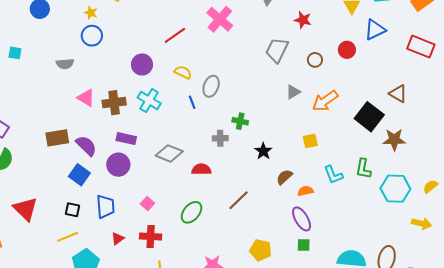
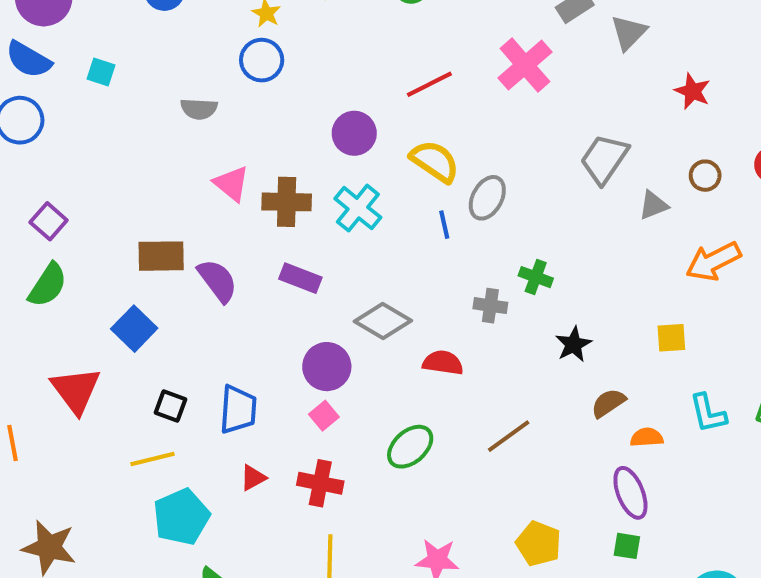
gray trapezoid: (277, 50) -> (604, 159), moved
yellow semicircle: (183, 72) -> (435, 161), size x1.4
gray triangle: (293, 92) -> (653, 205), moved
purple circle: (118, 165) -> (327, 367), moved
blue square: (79, 175) -> (134, 329), moved

